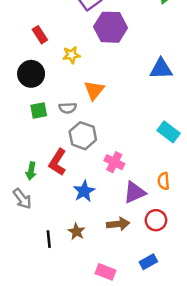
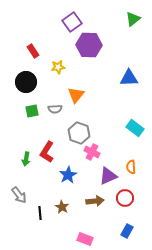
gray hexagon: (83, 136) -> (79, 133), moved
gray arrow: (22, 199) -> (19, 195), moved
blue rectangle: (148, 262) -> (127, 231), moved, turned -32

